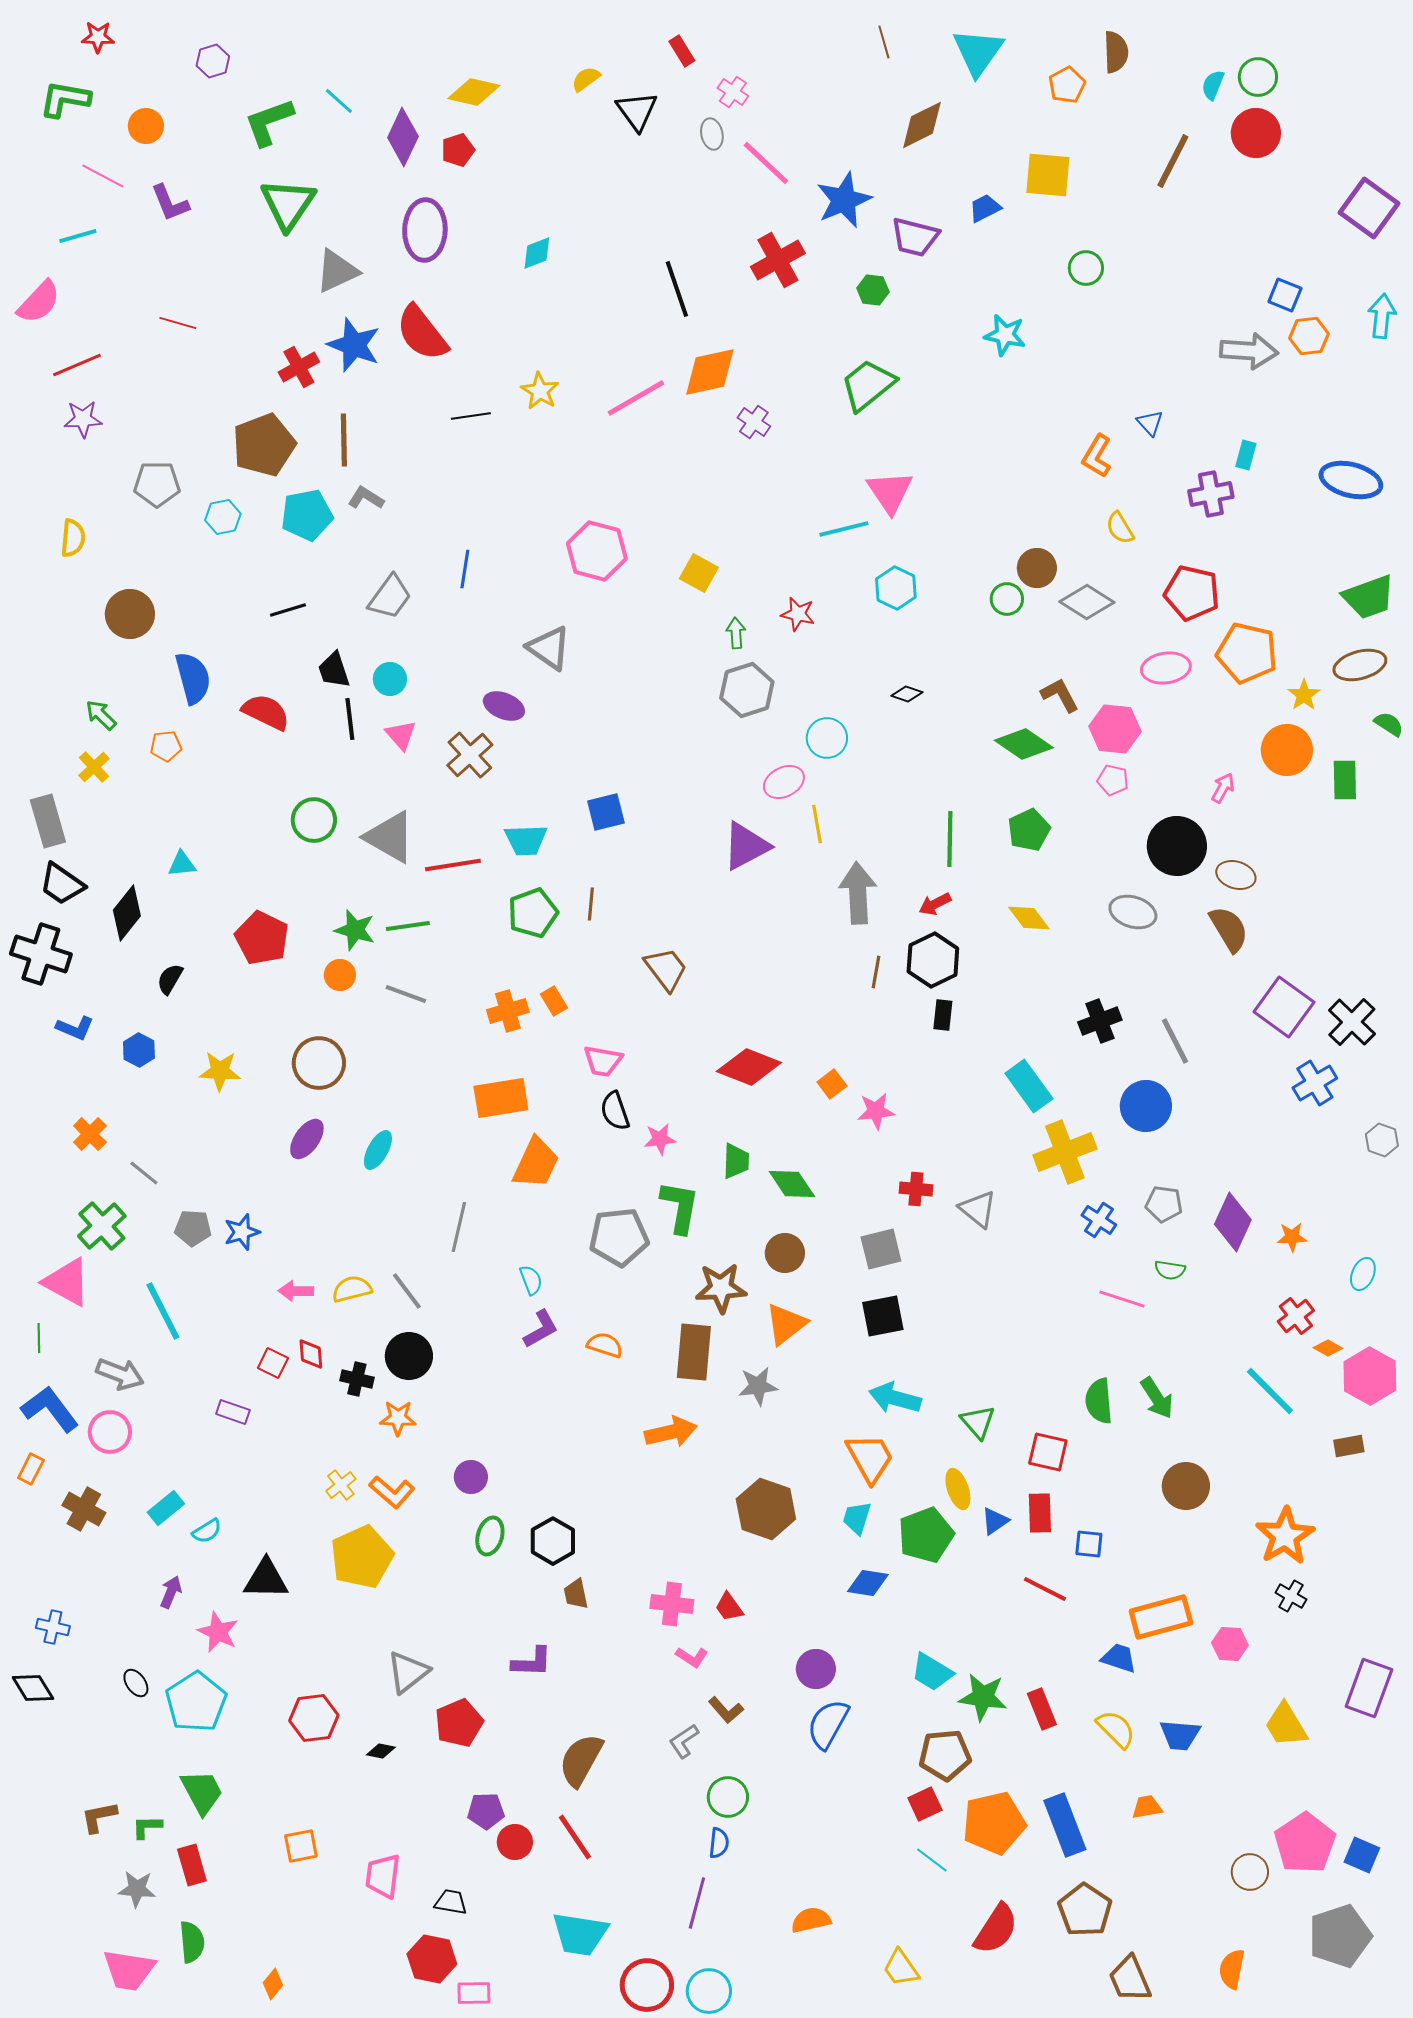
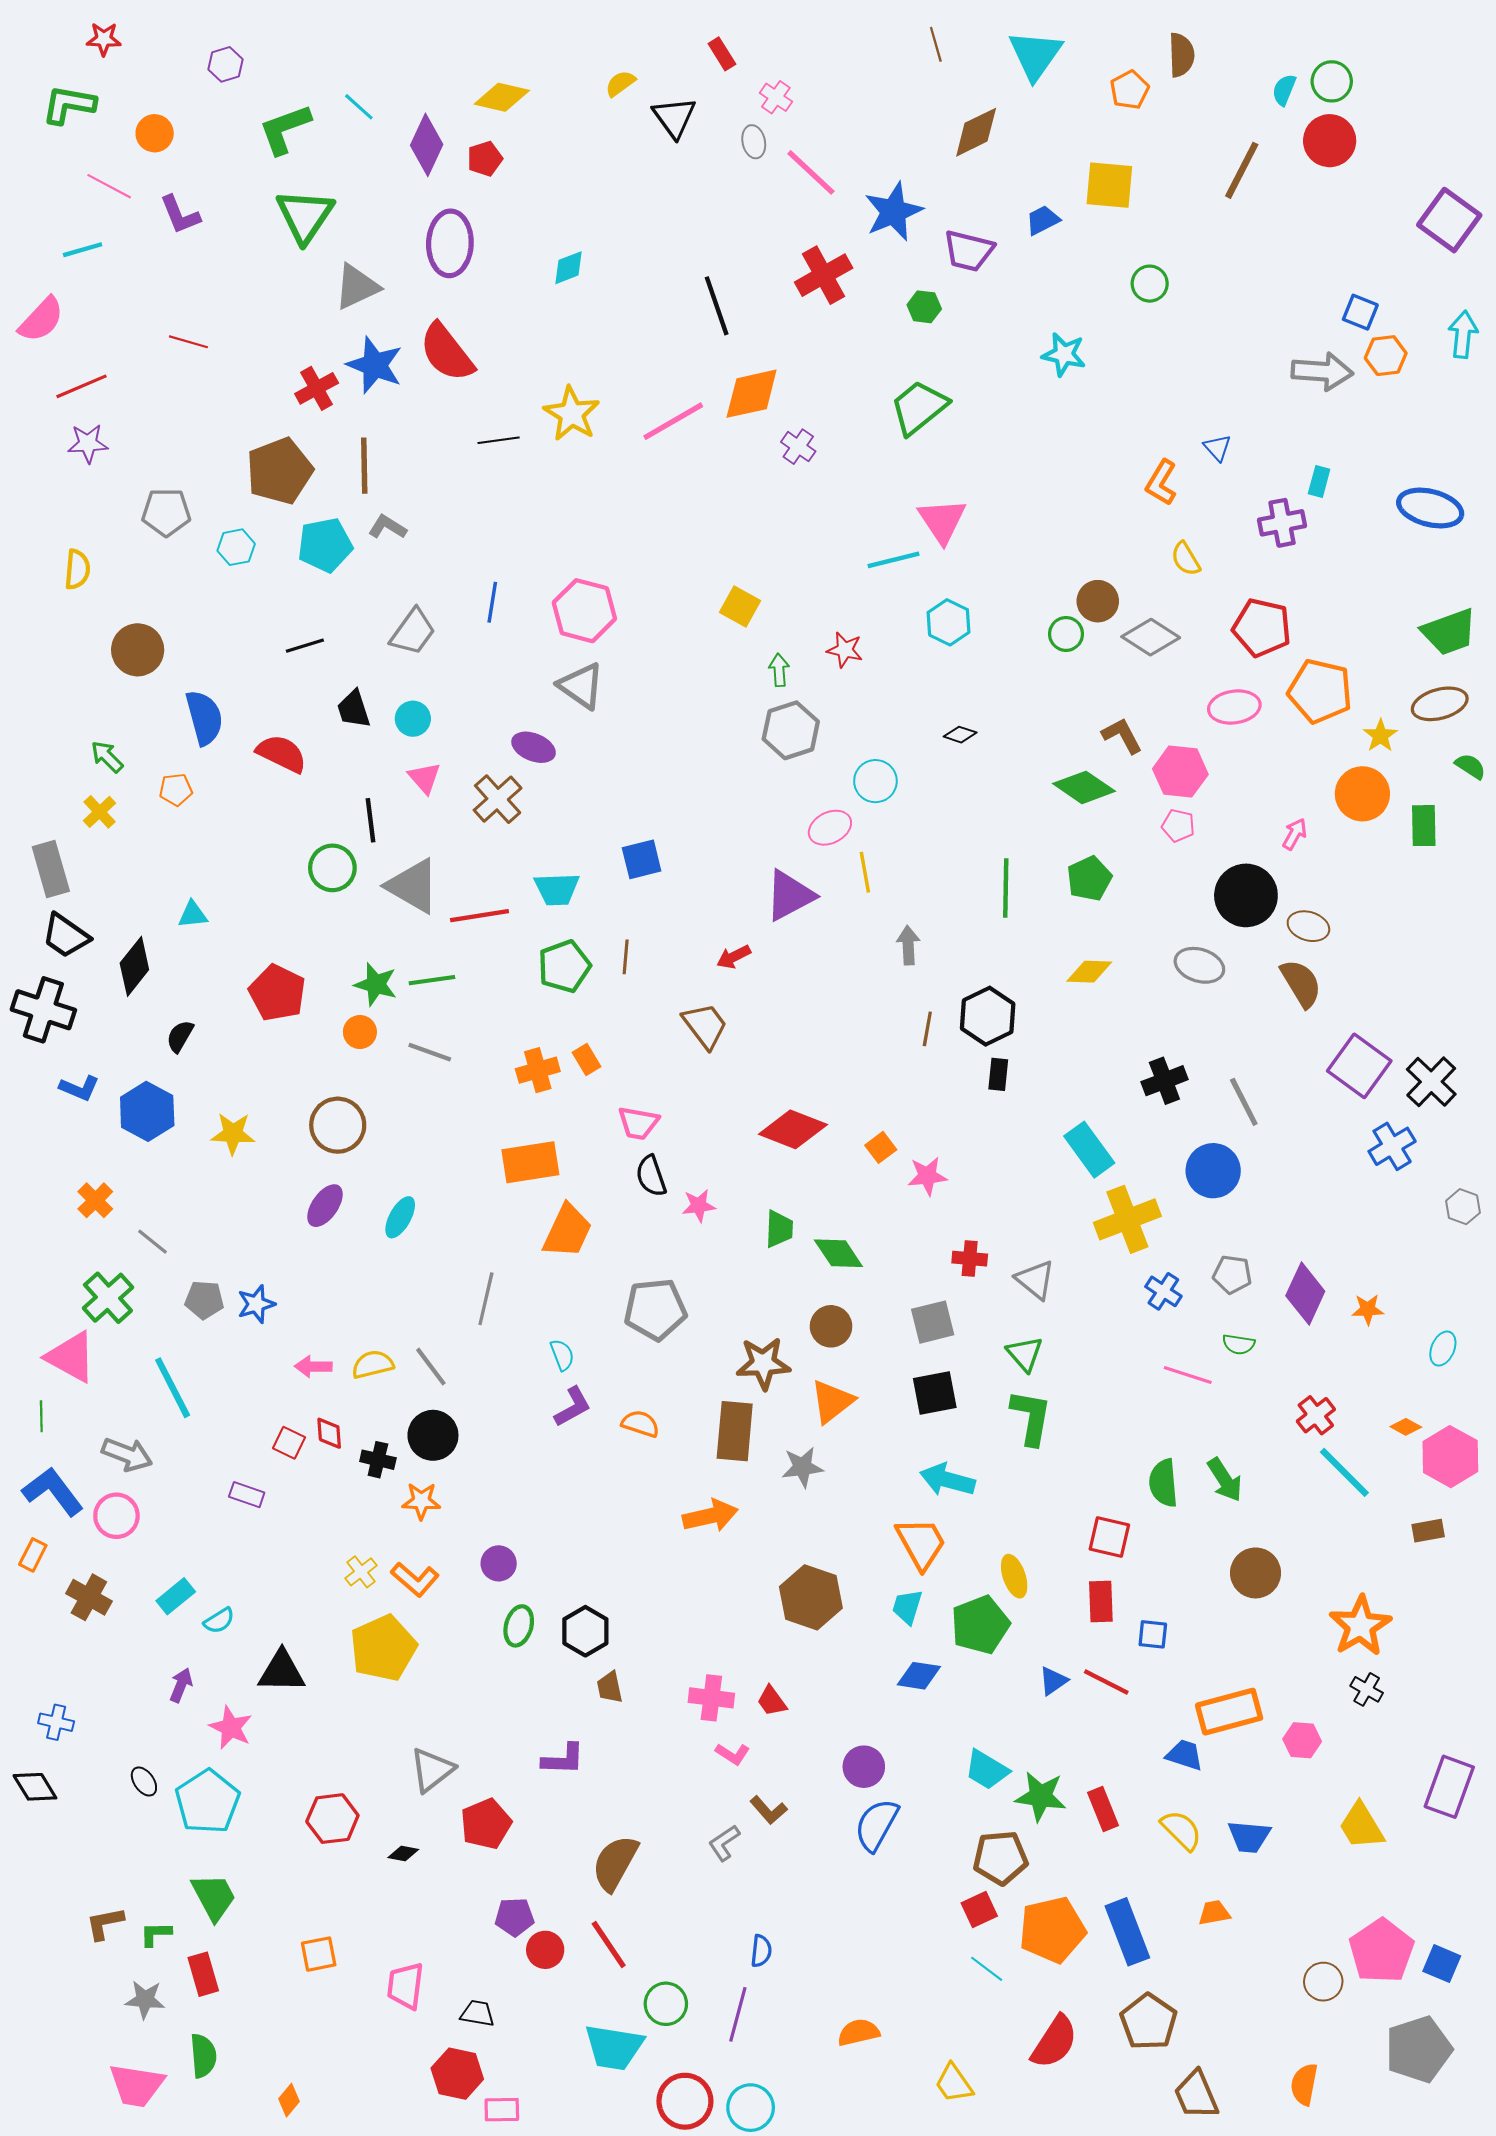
yellow star: (540, 391) -> (572, 414), size x1.4
pink hexagon: (597, 551) -> (584, 611), moved
black line: (350, 719) -> (371, 820), moved
gray arrow: (858, 893) -> (908, 945), size x0.6
red arrow: (935, 904) -> (734, 957), moved
yellow diamond: (1029, 918) -> (1089, 972), turned -51
blue hexagon: (139, 1050) -> (147, 1111), size x1.6
green L-shape: (680, 1207) -> (1031, 1417), moved
red cross: (1296, 1316) -> (1316, 1415), moved
green triangle: (978, 1422) -> (1025, 1354), moved
blue triangle: (995, 1521) -> (1053, 1681), moved
green circle: (728, 1797) -> (666, 2004), moved

